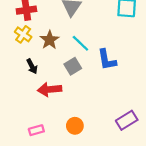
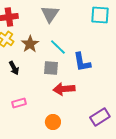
gray square: (73, 66) -> (51, 68), turned 35
red arrow: (50, 89) -> (64, 89), moved
pink rectangle: (36, 130) -> (19, 103), moved

